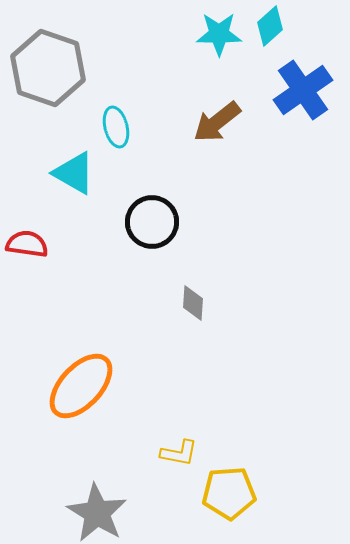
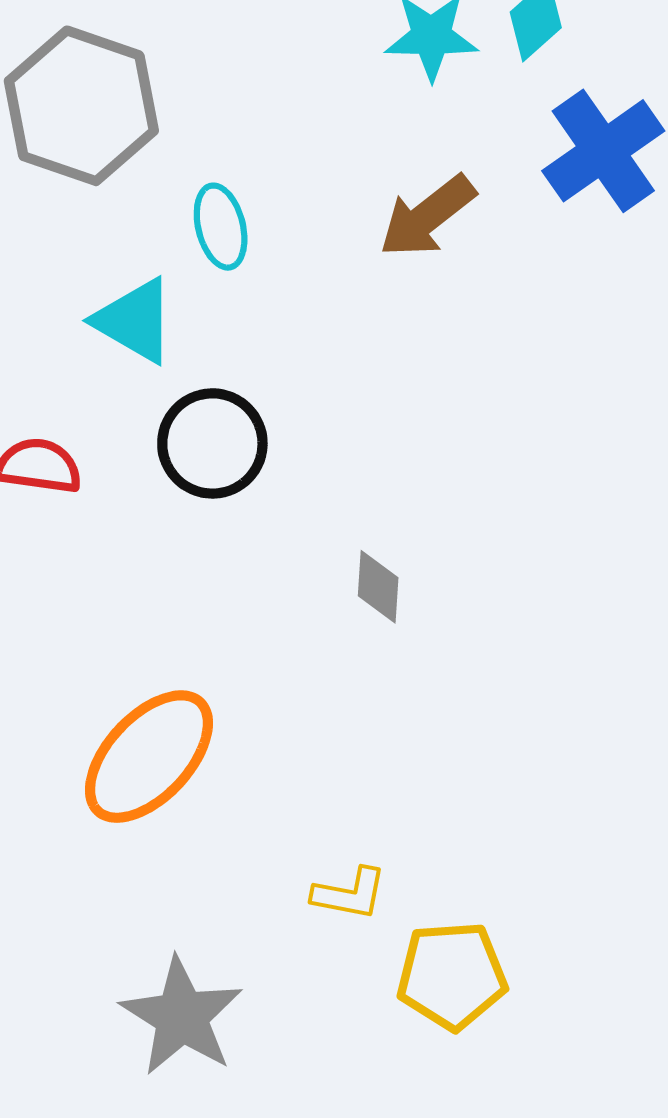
black circle: (152, 222) -> (212, 443), moved

